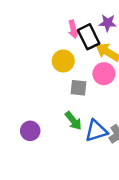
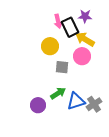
green arrow: (73, 121) -> (58, 93), turned -84
purple circle: (30, 131) -> (38, 105), moved

